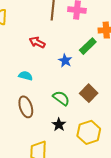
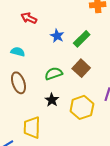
green rectangle: (88, 46) -> (82, 39), moved
green semicircle: (61, 98) -> (54, 74), turned -54

